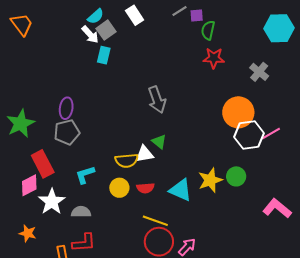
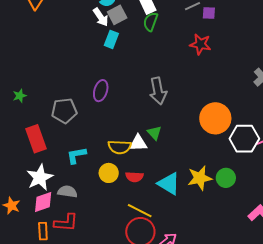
green semicircle: (208, 30) -> (151, 22), moved
red star: (214, 58) -> (200, 44), moved
purple ellipse: (66, 108) -> (101, 91), moved
orange circle: (238, 112) -> (215, 118), moved
green star: (21, 123) -> (20, 96), size x0.5
pink diamond: (29, 185) -> (43, 202), moved

